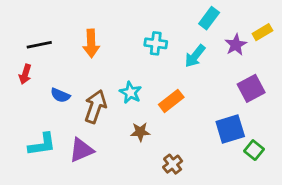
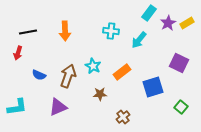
purple star: (236, 45) -> (168, 23), moved
purple square: (251, 88) -> (179, 63), turned -36
blue semicircle: (60, 95) -> (39, 75), moved
blue square: (230, 129) -> (153, 87), moved
cyan L-shape: (42, 144) -> (17, 107), moved

